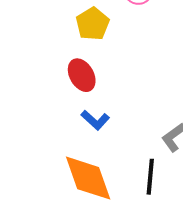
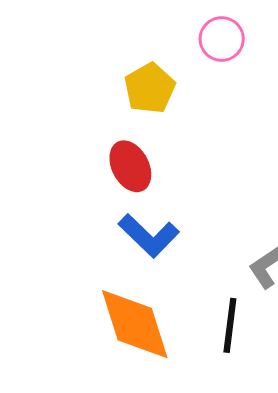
blue L-shape: (95, 120) -> (149, 236), size x1.4

